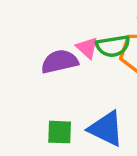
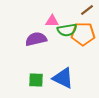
pink triangle: (87, 48) -> (52, 21), moved, turned -40

